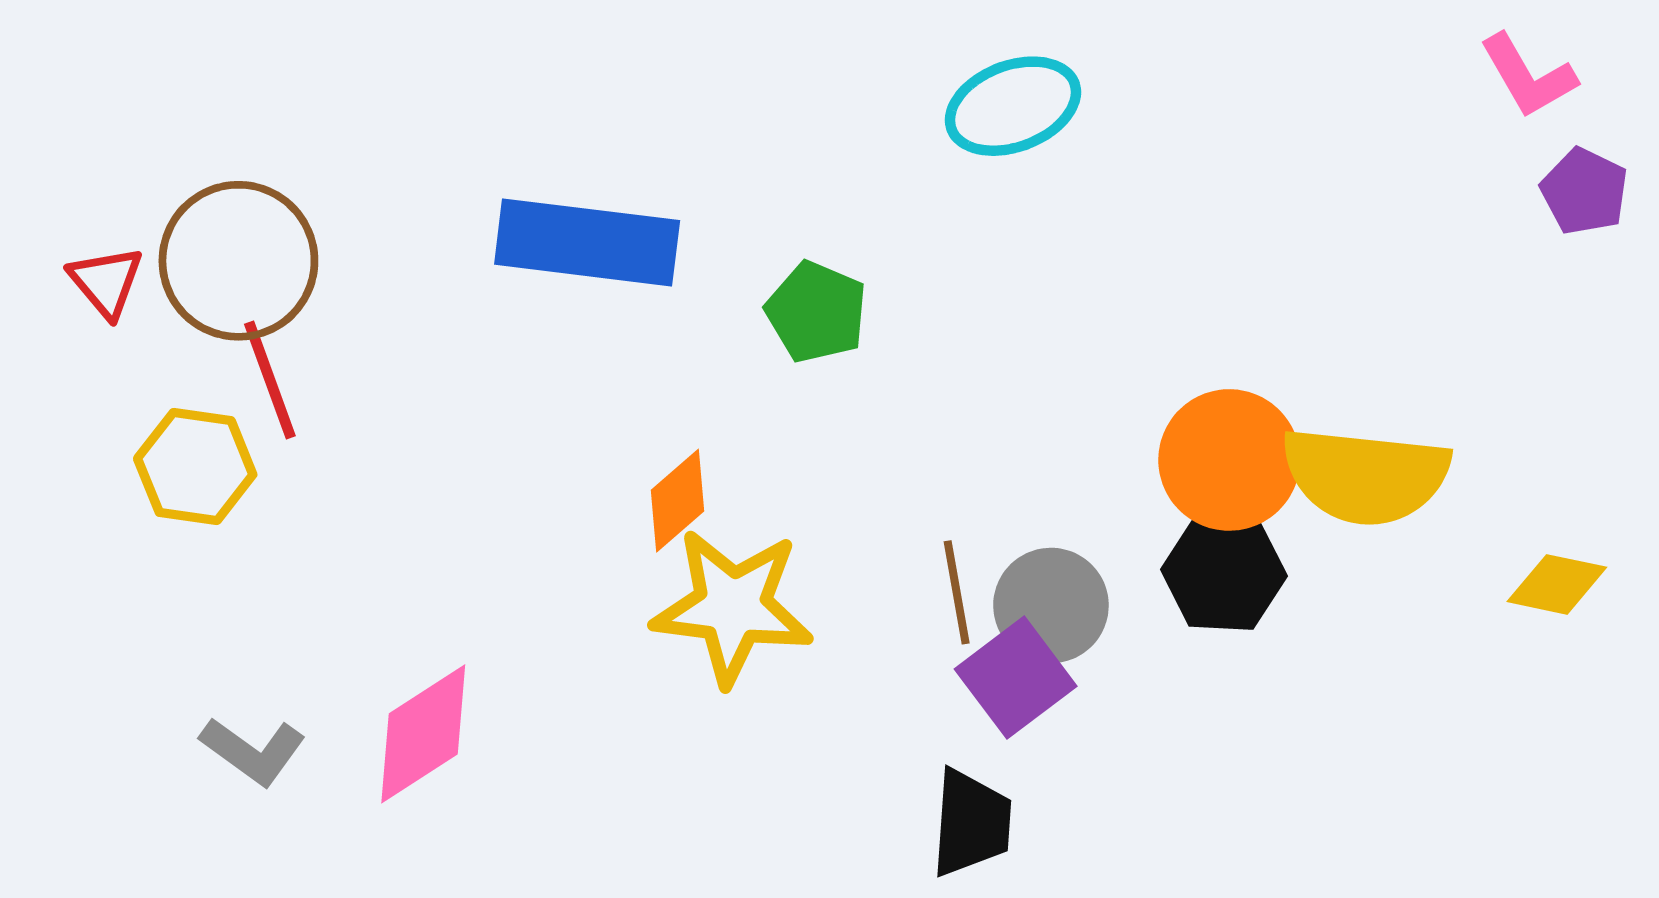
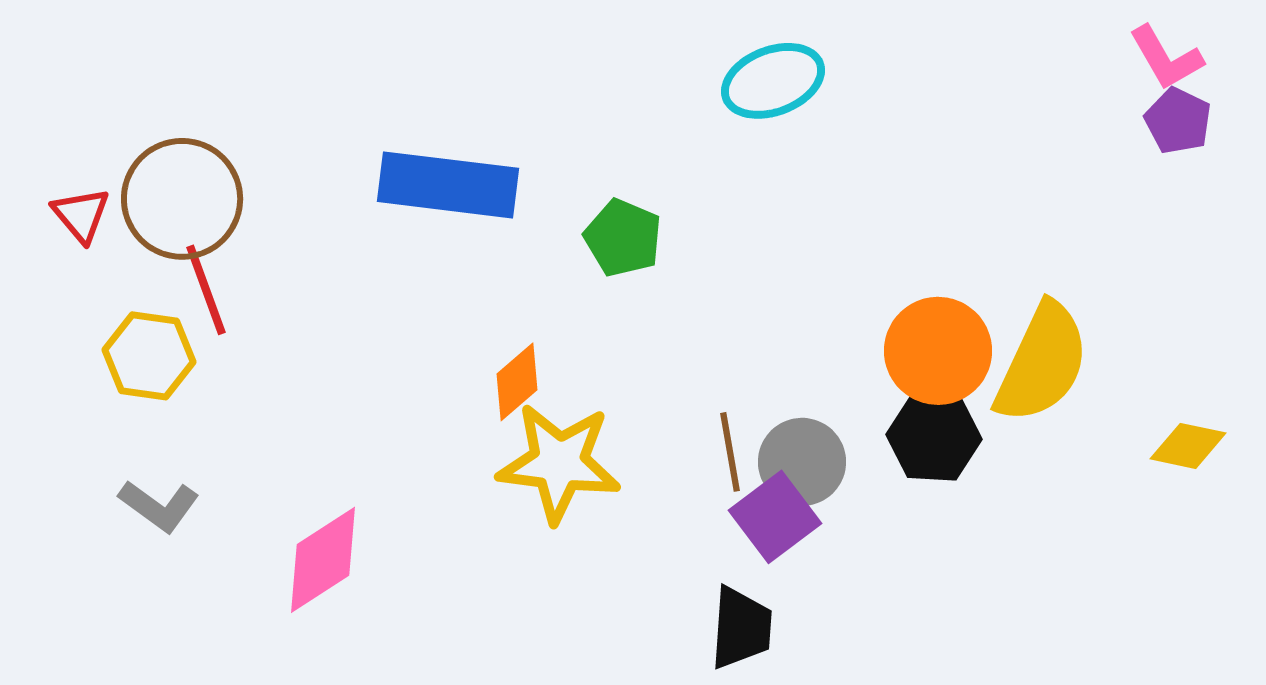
purple pentagon: (1584, 191) -> (1178, 121), moved
yellow semicircle: (1365, 476) -> (1042, 363), turned -71
gray L-shape: (253, 751) -> (159, 506), moved

